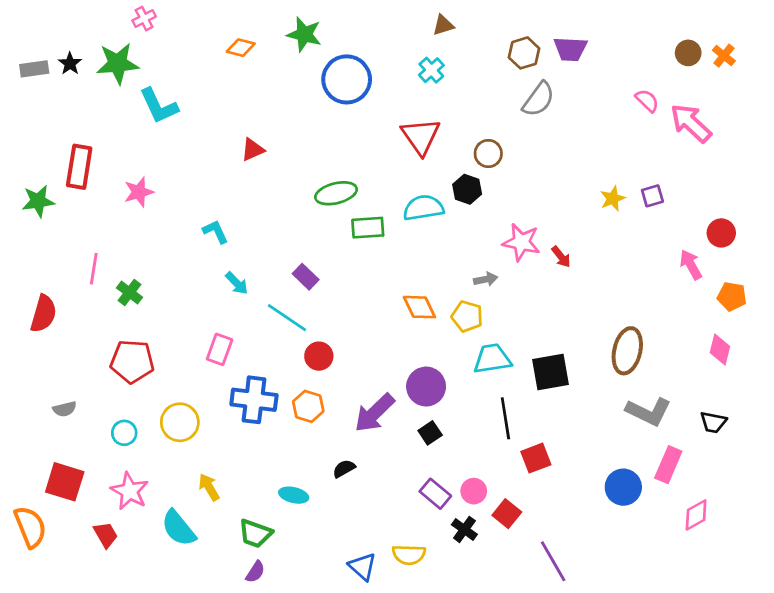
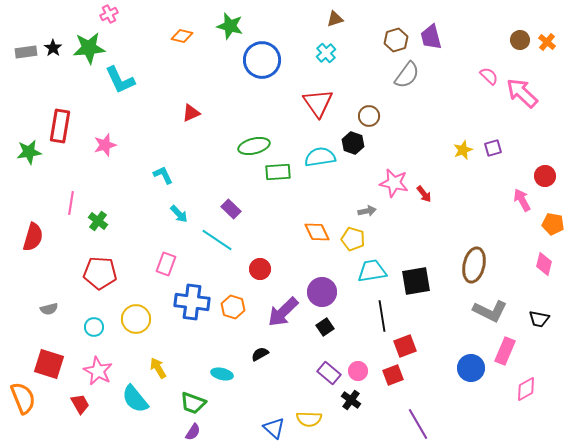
purple trapezoid: (570, 49) -> (431, 37), turned 72
red circle: (319, 356) -> (260, 269), moved
red square: (507, 514) -> (393, 375), moved, turned 30

